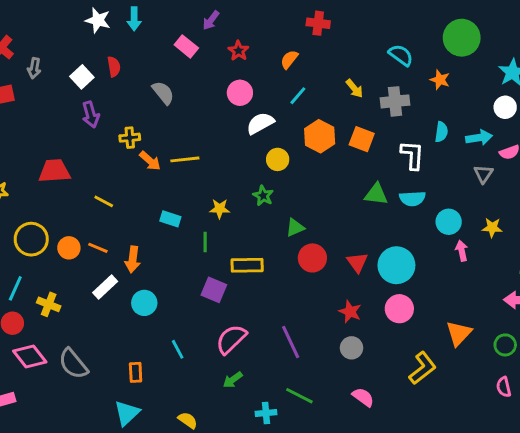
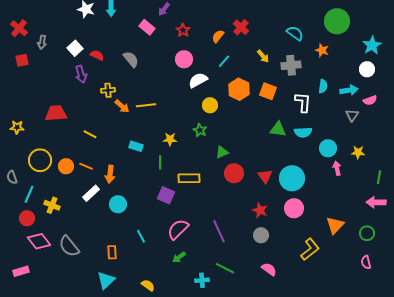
red cross: (318, 23) -> (241, 27), moved, turned 35
red semicircle: (114, 67) -> (97, 55), moved, turned -56

